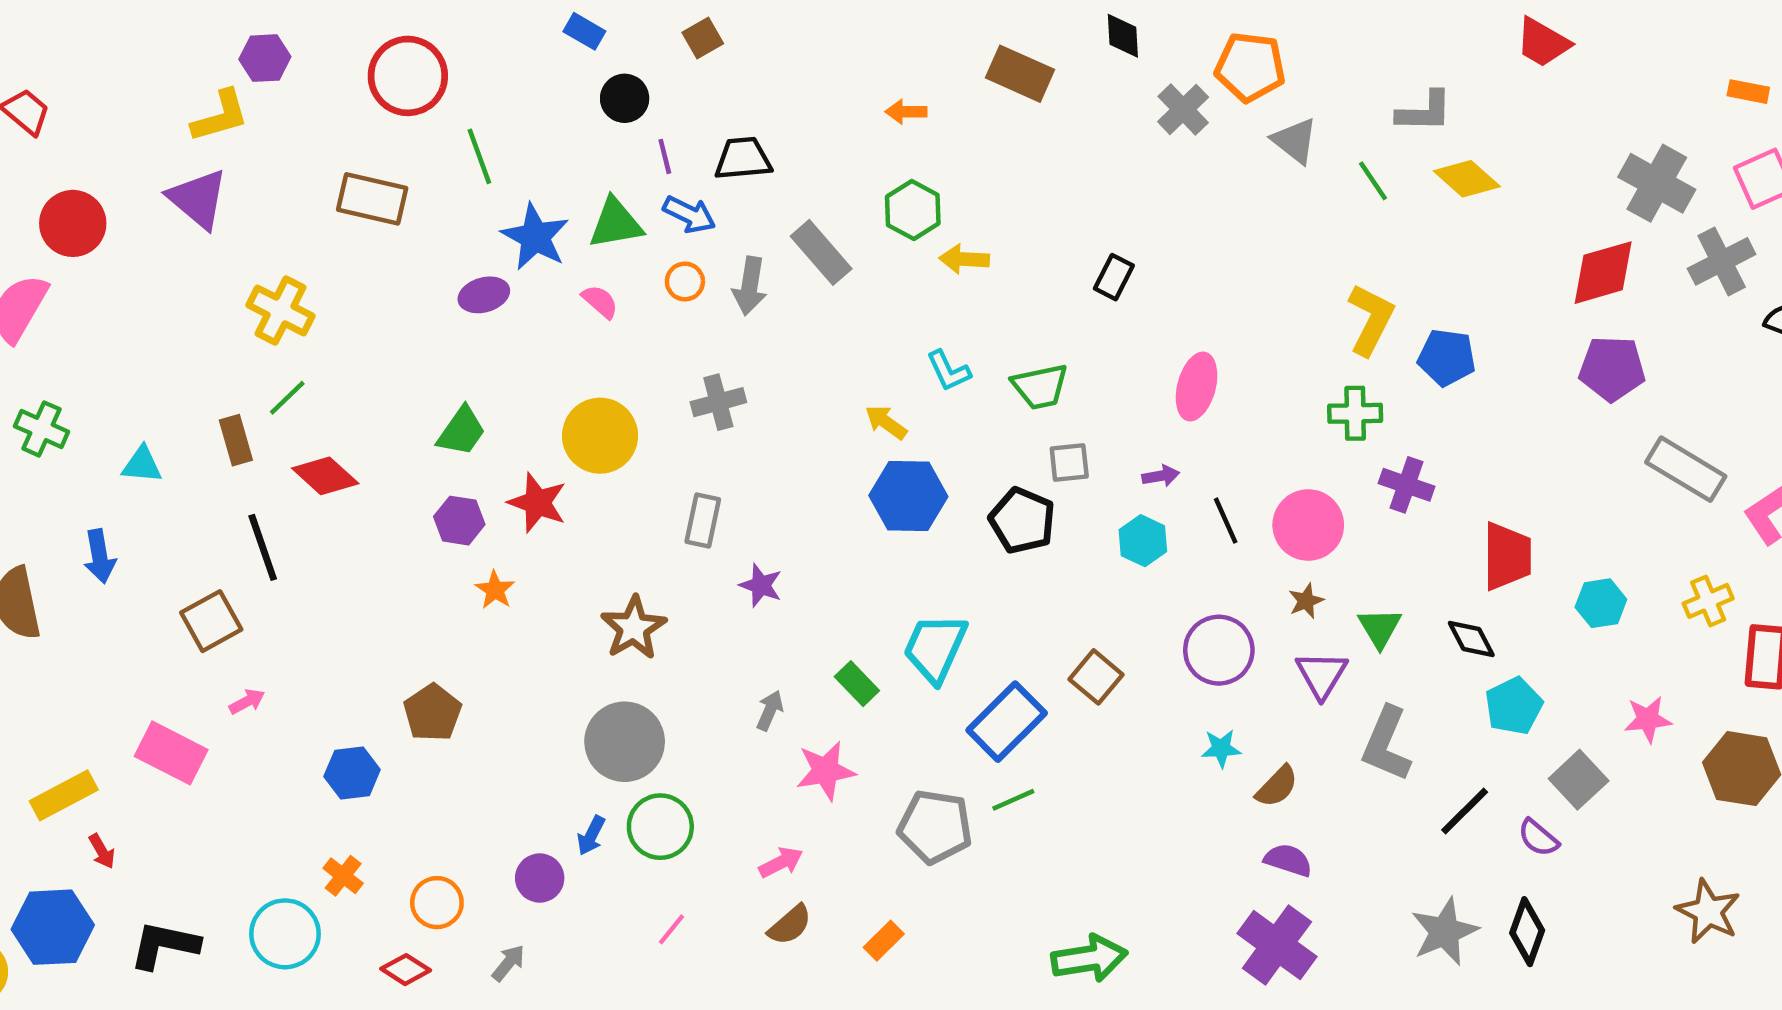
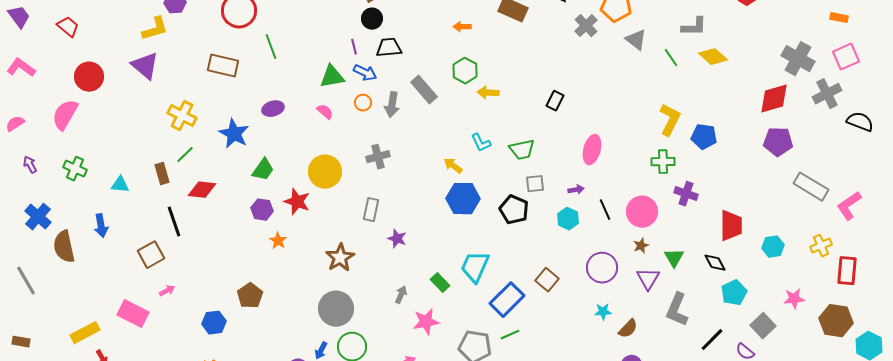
black circle: (625, 98) -> (372, 19), moved
blue star: (535, 237) -> (234, 134), moved
red diamond: (325, 476) -> (202, 190), turned -36

